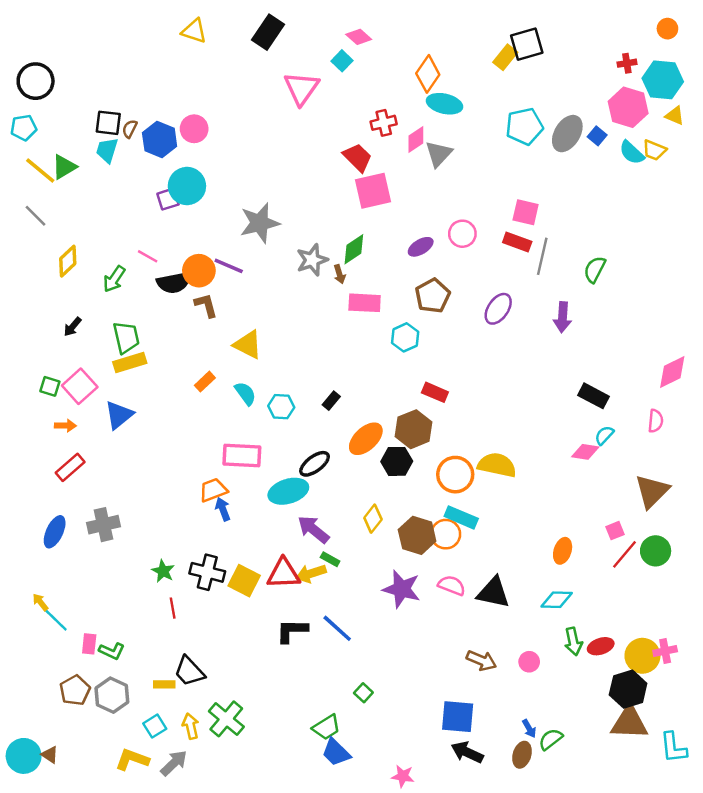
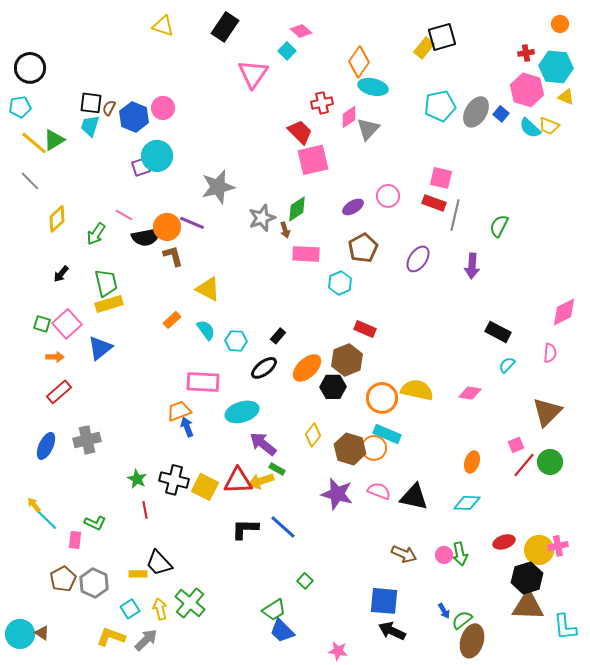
pink diamond: (585, 452) -> (470, 393), moved
black ellipse: (315, 464) -> (264, 368), moved
green arrow: (573, 641) -> (460, 554), moved
green L-shape: (112, 651) -> (95, 523), moved
brown ellipse: (522, 755) -> (472, 641), moved, size x1.5

